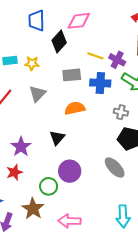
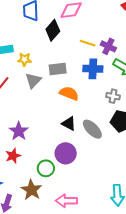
yellow star: (32, 63) -> (24, 59), moved
gray rectangle: (72, 75) -> (58, 69), moved
orange semicircle: (75, 108) -> (69, 93), turned 36
black triangle: (57, 138) -> (69, 124), moved, turned -42
gray ellipse: (115, 168) -> (92, 129), moved

